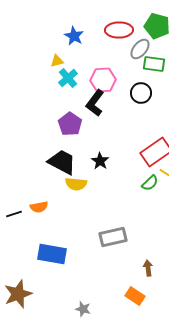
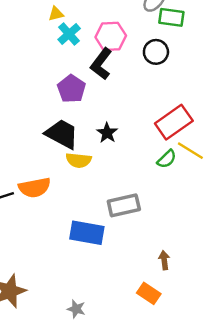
orange semicircle: (39, 207) -> (35, 188), size x1.5
gray rectangle: (113, 237) -> (124, 205), moved
blue rectangle: (52, 254) -> (87, 233), moved
gray star: (83, 309) -> (76, 309), moved

